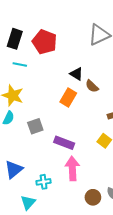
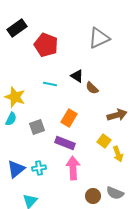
black rectangle: (15, 39) -> (17, 28), moved, turned 36
cyan line: (20, 65) -> (50, 84), moved
orange rectangle: (68, 97) -> (69, 118), moved
cyan cross: (44, 182) -> (39, 168), moved

